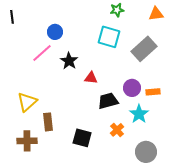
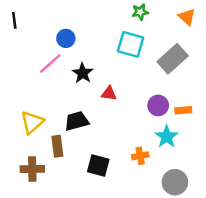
orange triangle: (156, 14) -> (187, 17), turned 49
black trapezoid: (108, 101) -> (77, 121), moved
orange cross: (117, 130) -> (140, 156), turned 32

